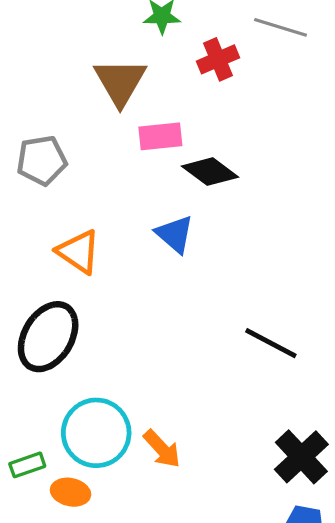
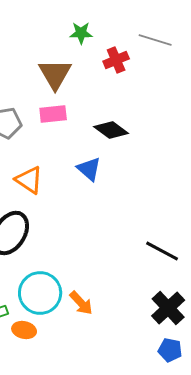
pink rectangle: (160, 136) -> (53, 114), moved
black line: (271, 343) -> (162, 251), moved

